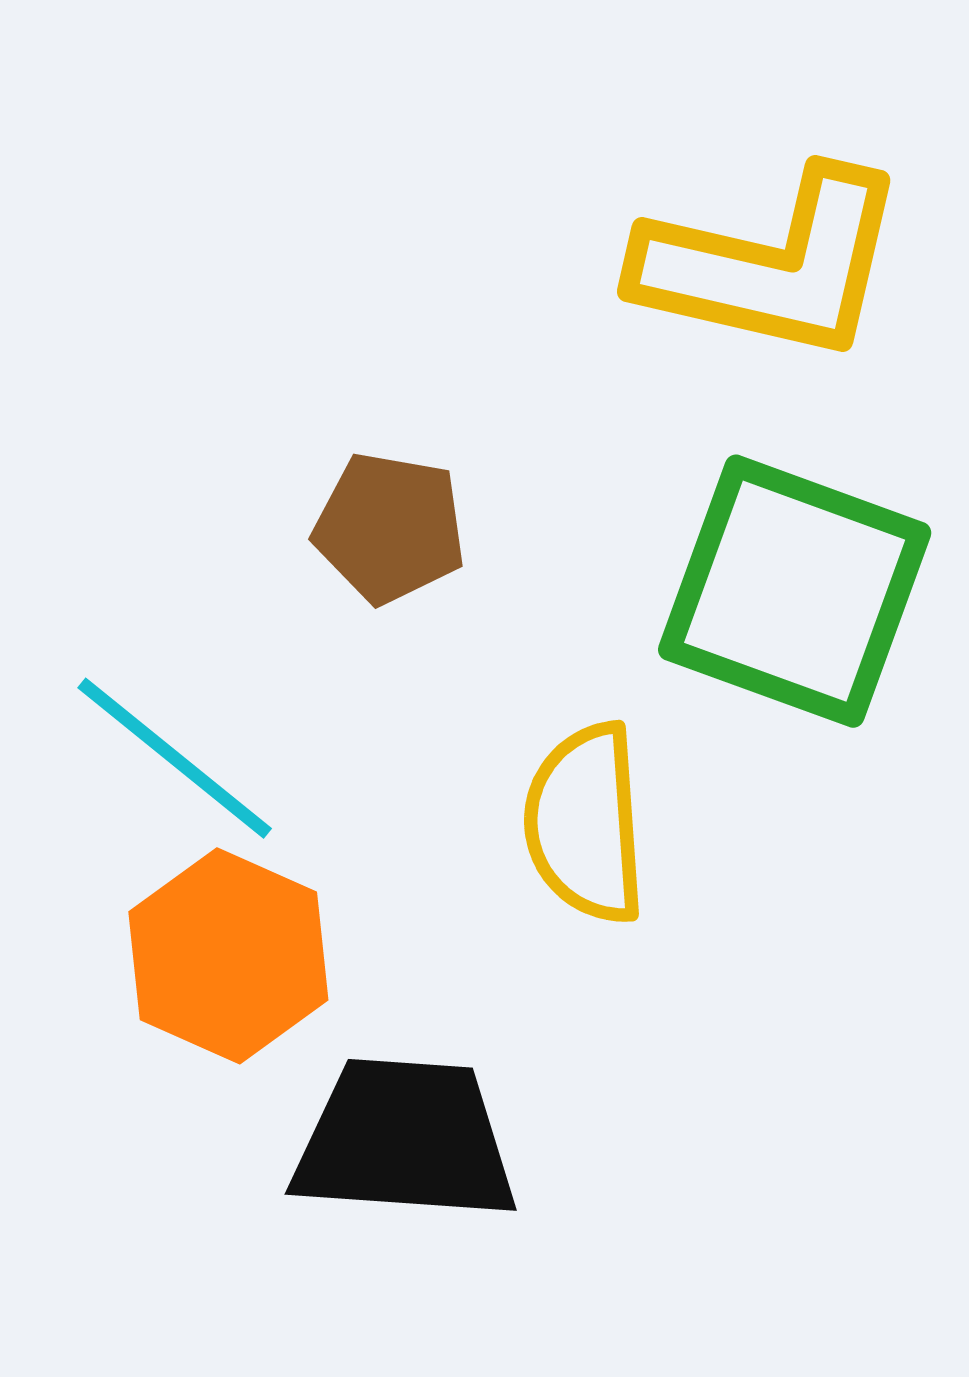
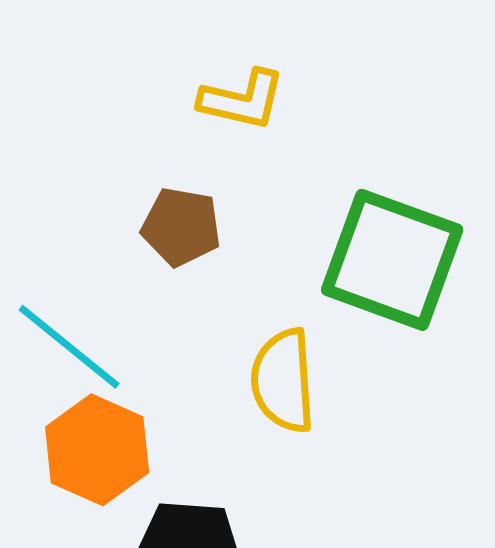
yellow L-shape: (772, 265) -> (242, 100), moved, size x0.6

